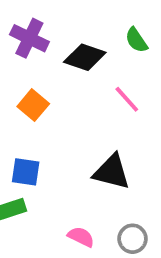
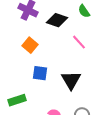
blue square: (26, 172) -> (40, 73), moved
black triangle: (112, 172) -> (71, 80), turned 45

